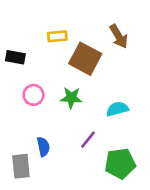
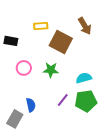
green pentagon: (120, 163) -> (86, 101), moved
gray rectangle: (21, 166) -> (15, 119), turned 36

